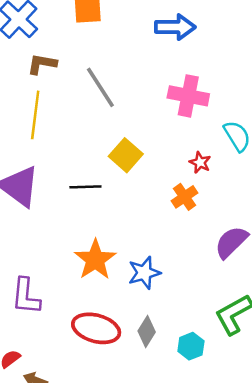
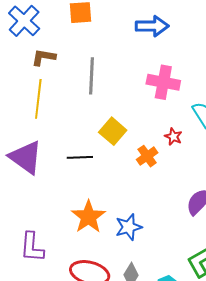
gray line: (100, 87) -> (91, 76), turned 36
orange cross: (185, 197) -> (147, 156), moved

